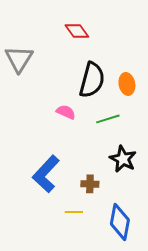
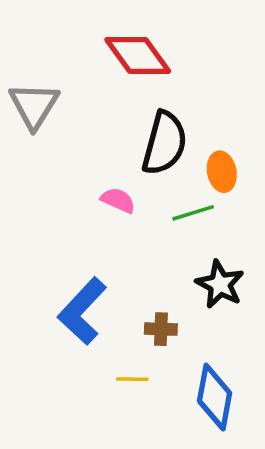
red diamond: (77, 31) -> (138, 55), size x1.5
orange ellipse: (127, 84) -> (222, 172), moved

